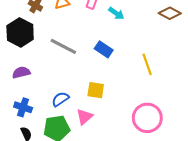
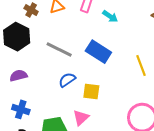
blue rectangle: (104, 49) -> (98, 52), size x1.4
blue semicircle: (60, 99) -> (67, 80), moved

